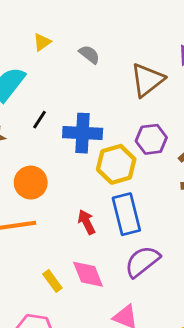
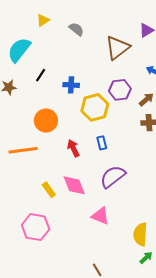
blue cross: (83, 133) -> (71, 85), size x0.6
orange circle: (31, 183) -> (46, 121), moved
blue rectangle: (126, 214) -> (102, 143), size x0.5

